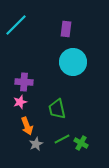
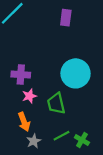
cyan circle: (73, 62) -> (76, 73), moved
pink star: (20, 102) -> (29, 96), moved

